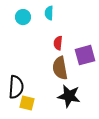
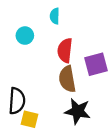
cyan circle: (23, 17) -> (25, 36), moved
red semicircle: (58, 43) -> (65, 50), size x1.5

